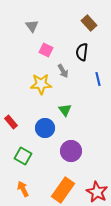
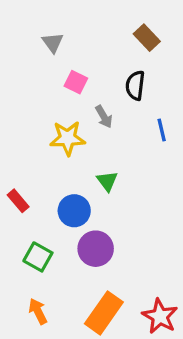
purple circle: (71, 151) -> (96, 249), moved

